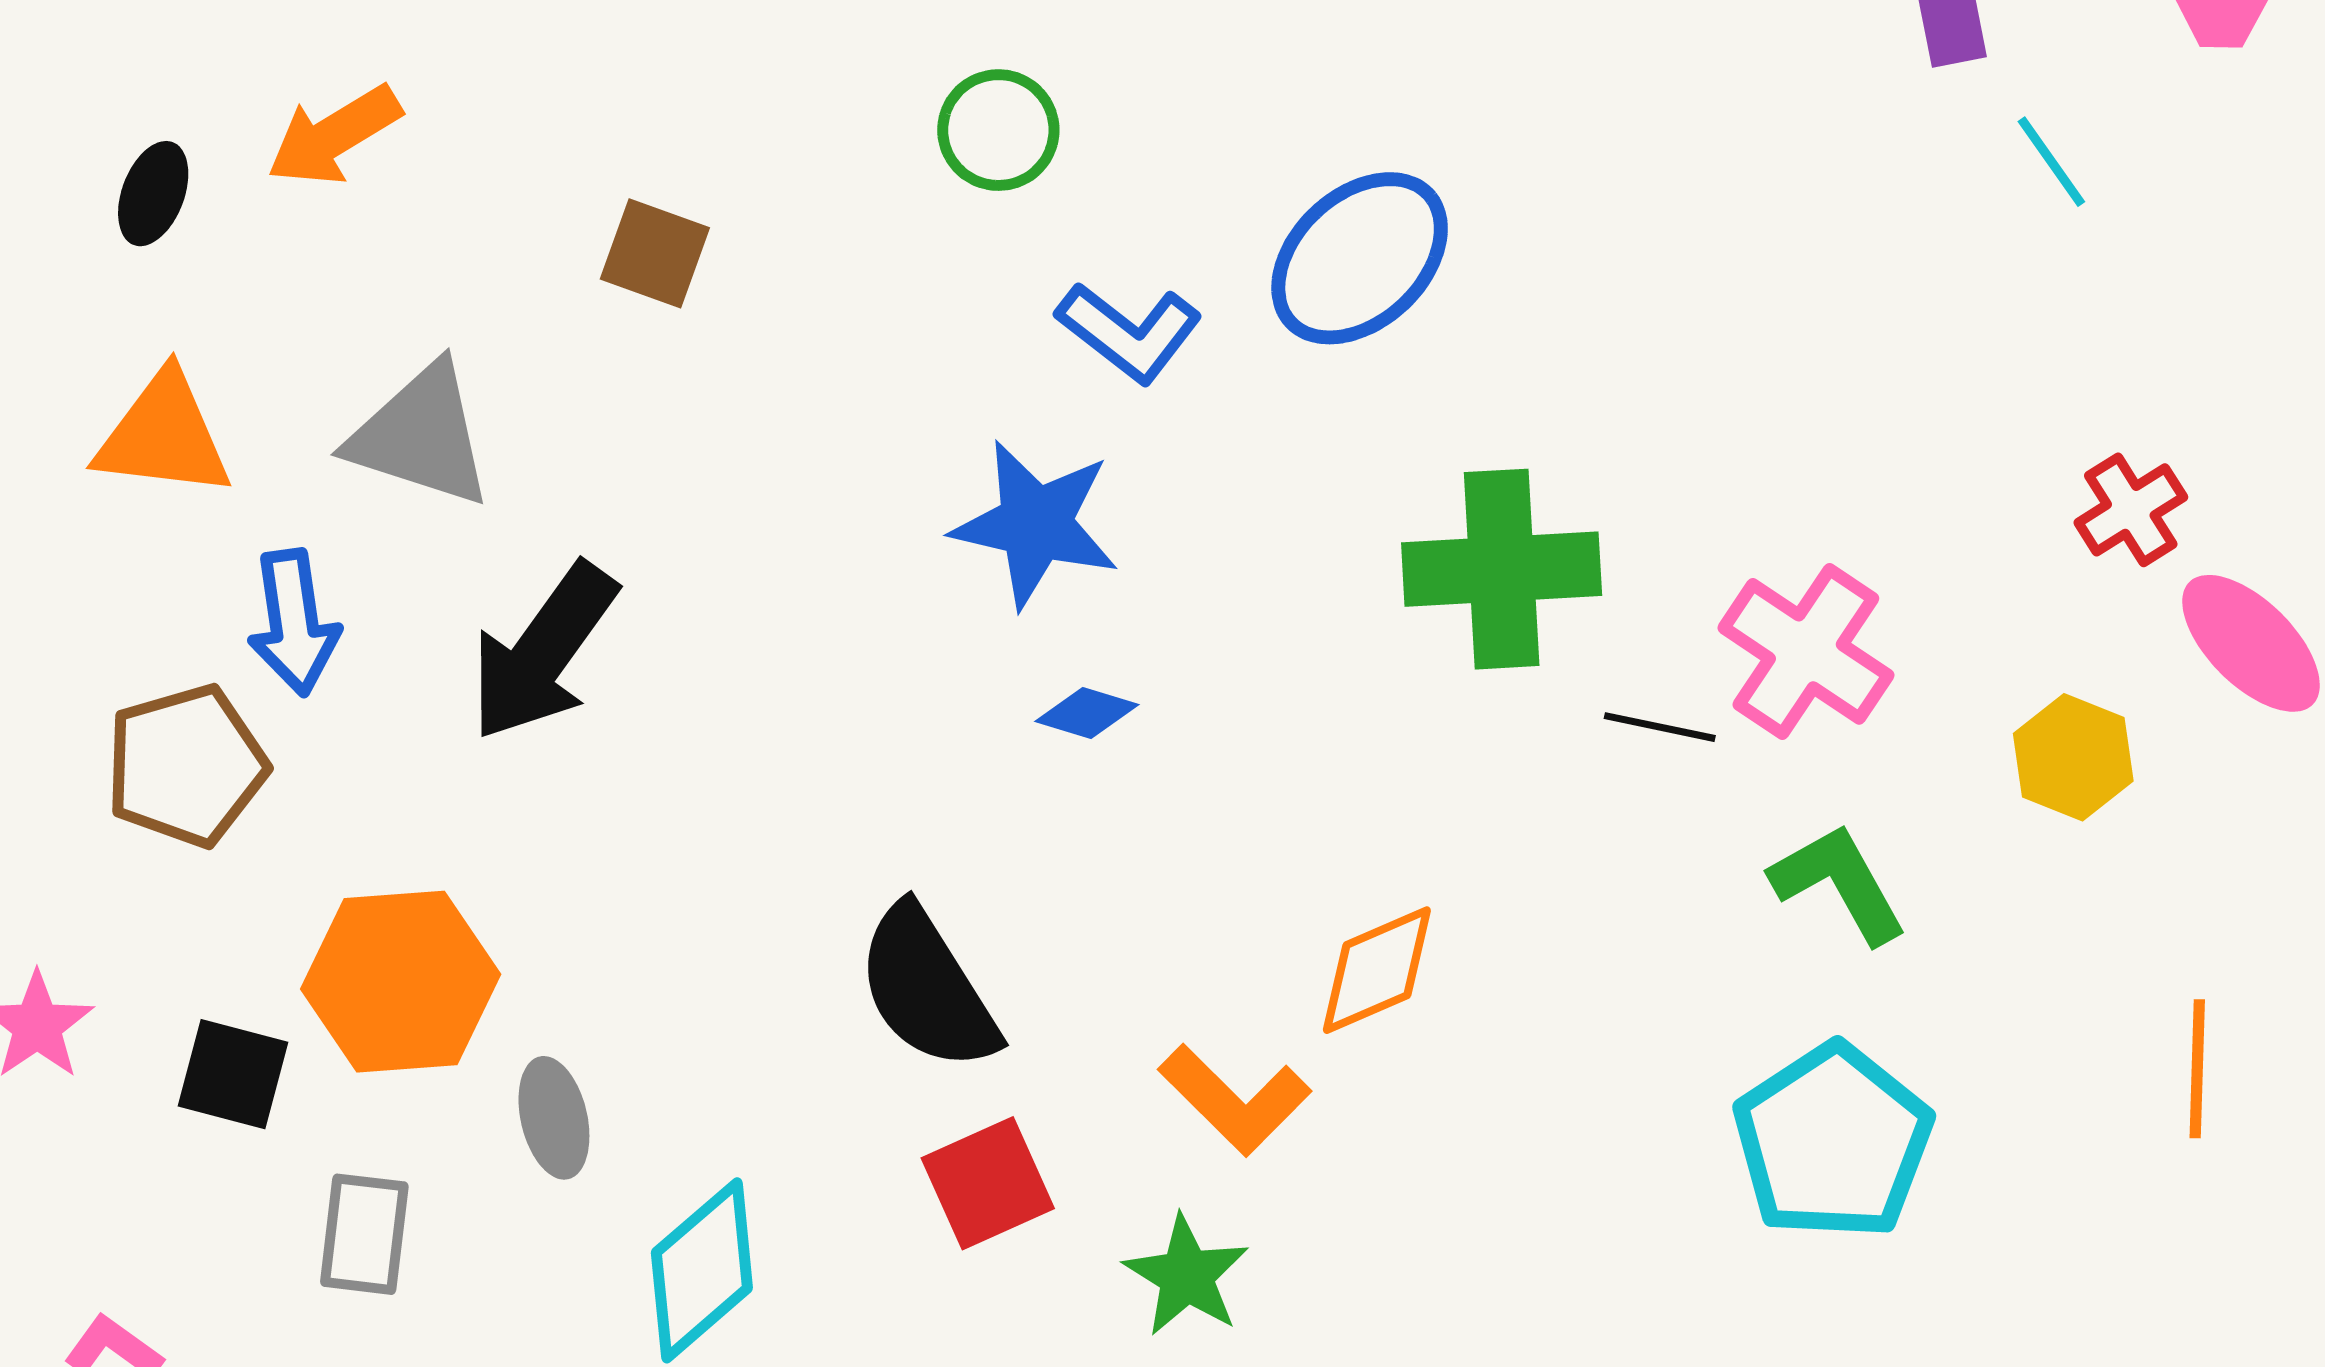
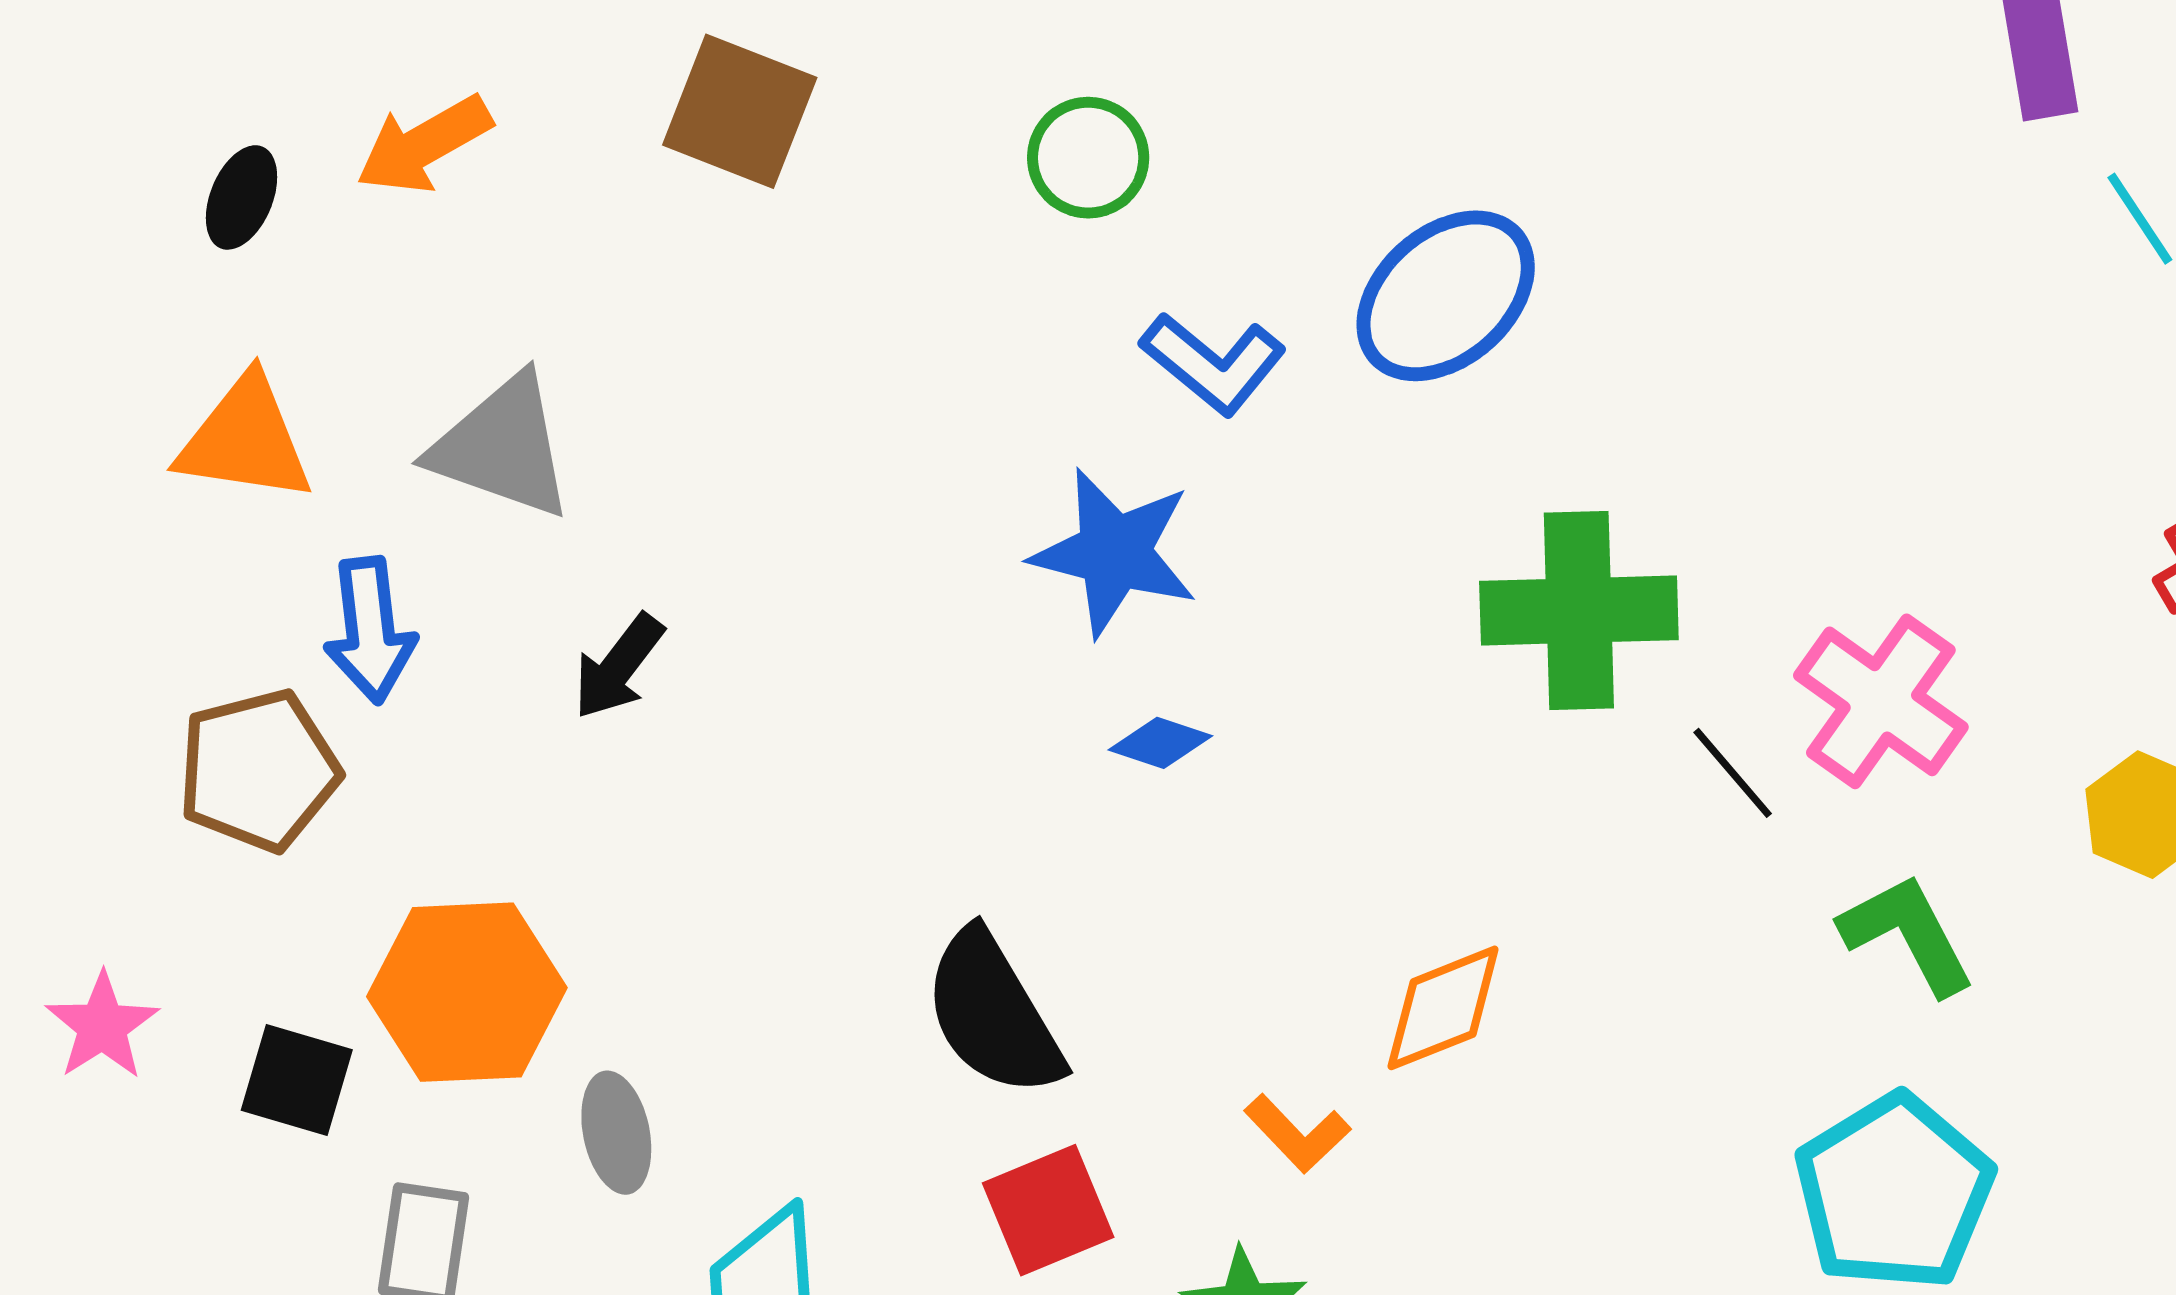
brown square: (655, 253) -> (740, 111), moved, size x1.4
black arrow: (543, 652) -> (618, 667), size x0.6
black line: (1660, 727) -> (1733, 773), turned 36
orange L-shape: (1235, 1100) -> (1297, 1133), size x0.7

